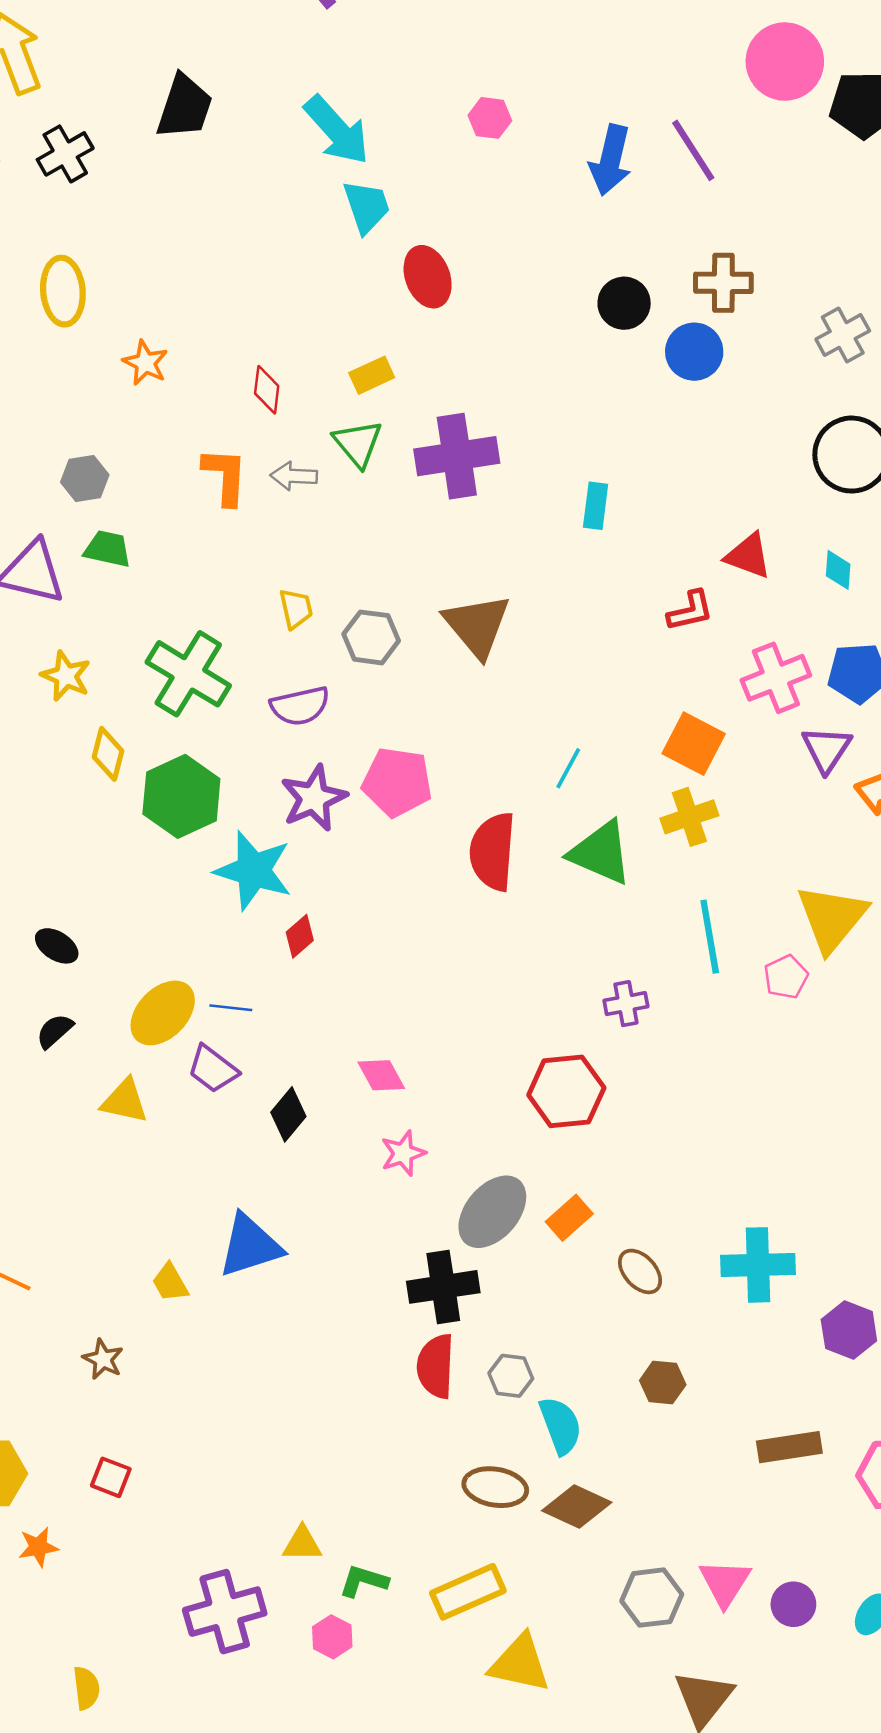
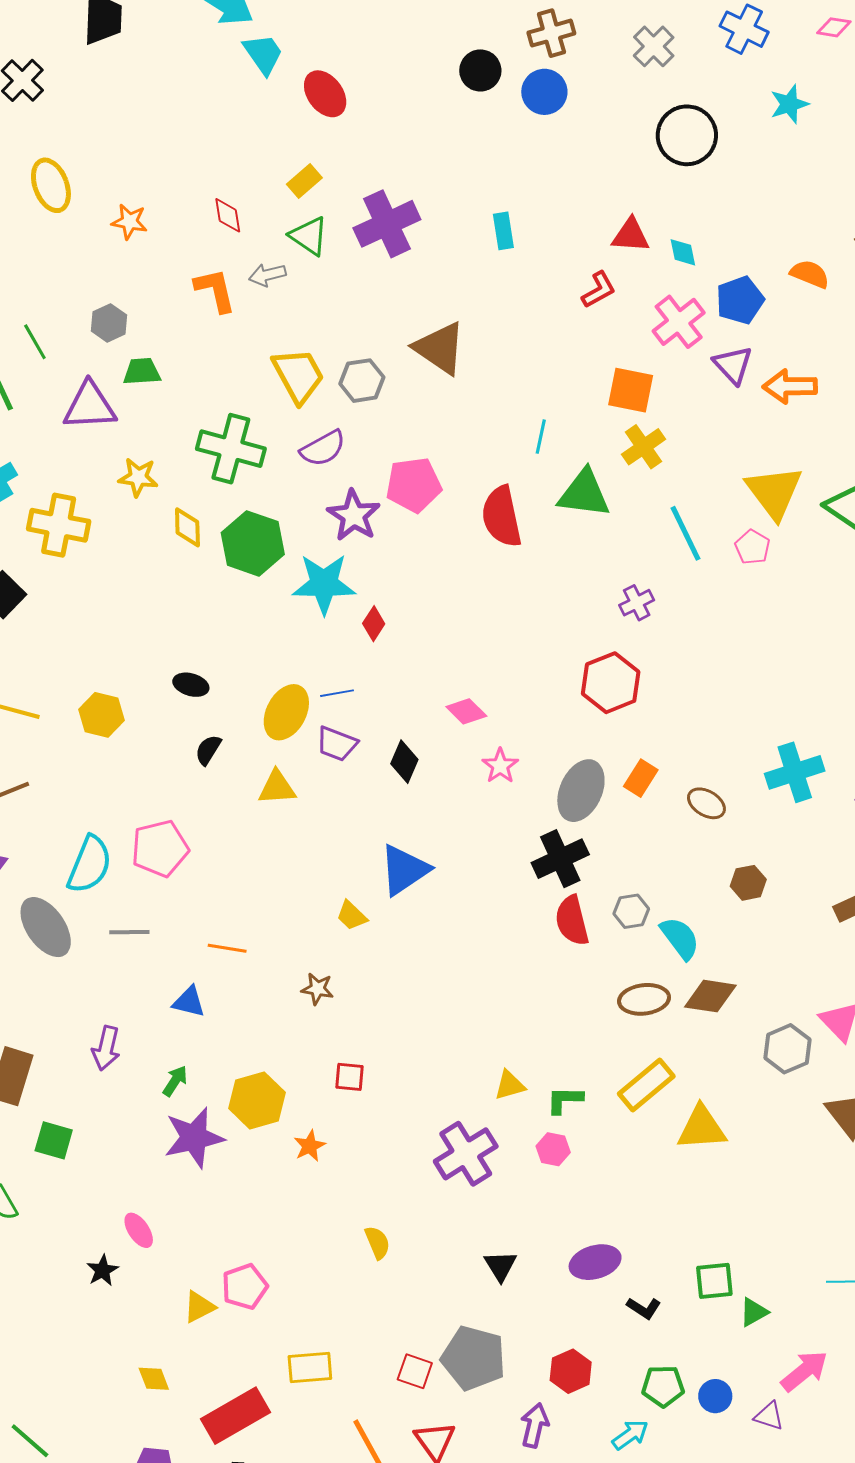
cyan diamond: (838, 570) -> (683, 252), moved
yellow trapezoid: (296, 609) -> (298, 375), size x1.8

